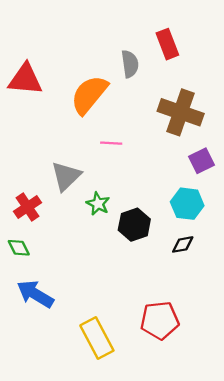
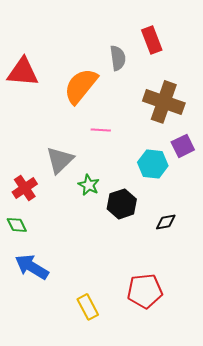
cyan hexagon: (187, 204) -> (153, 164), moved
yellow rectangle: (97, 338) -> (88, 307), size x0.7

